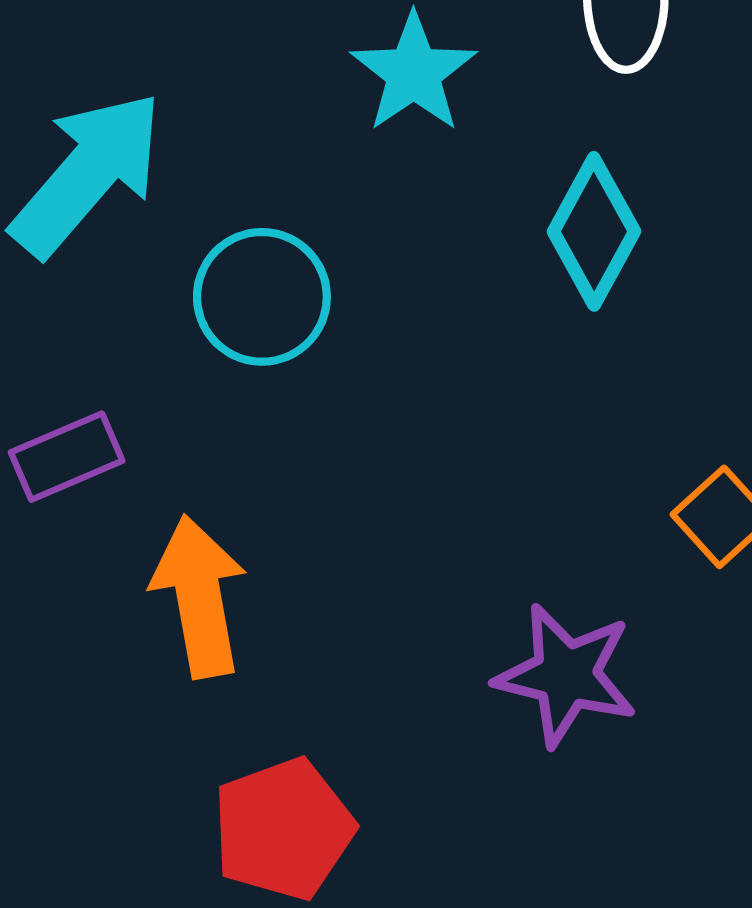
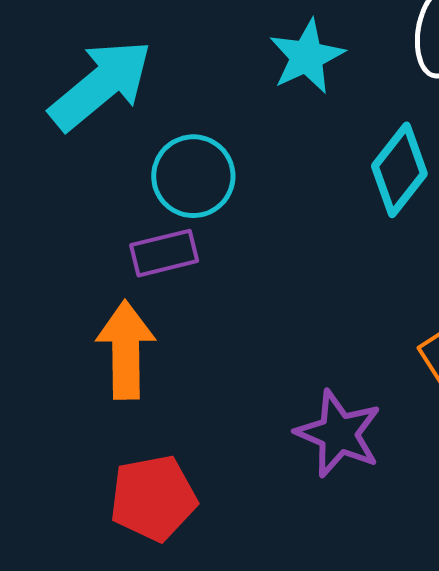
purple rectangle: (67, 457) -> (164, 253), moved

